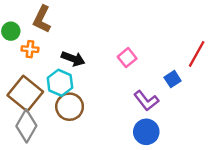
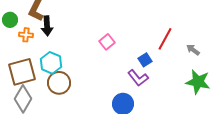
black arrow: (73, 59) -> (47, 26), moved, turned 66
brown square: (25, 93) -> (22, 72), turned 36
purple L-shape: (146, 101) -> (138, 78), moved

